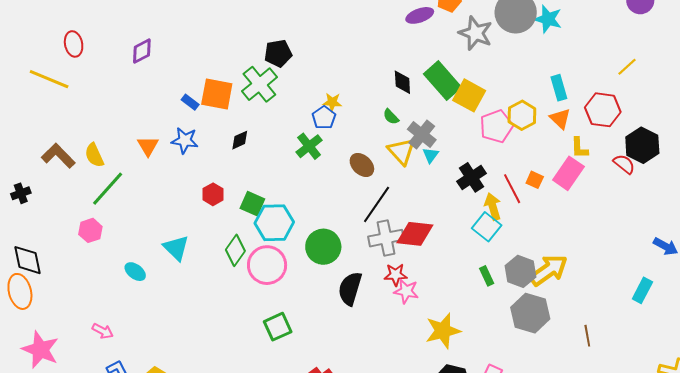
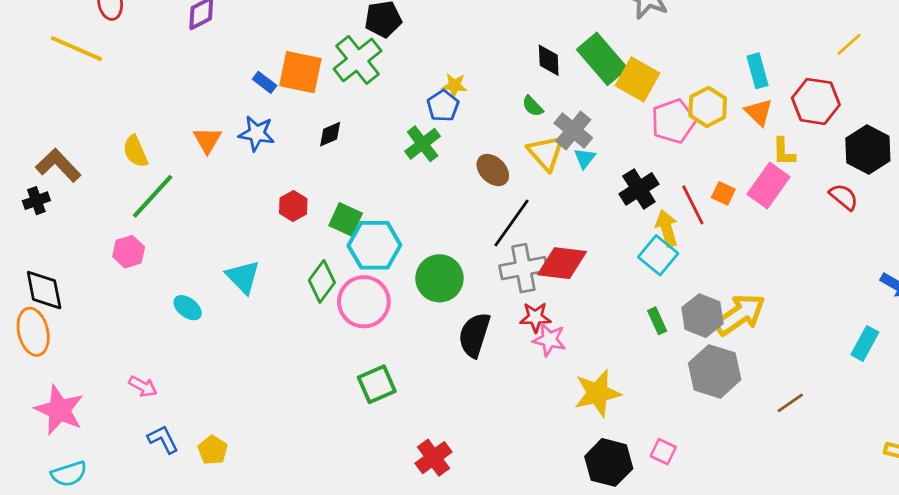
brown L-shape: (58, 156) -> (58, 165), moved
red semicircle: (624, 164) -> (844, 197), moved
brown line: (587, 336) -> (790, 403), turned 65

